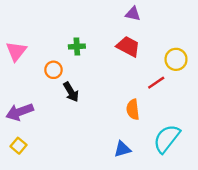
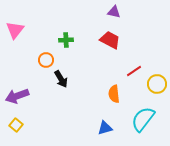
pink triangle: (16, 51) -> (15, 30), moved
yellow circle: (176, 59) -> (157, 84), moved

